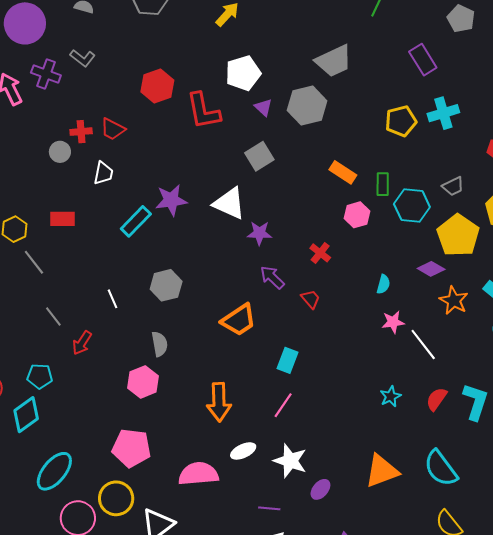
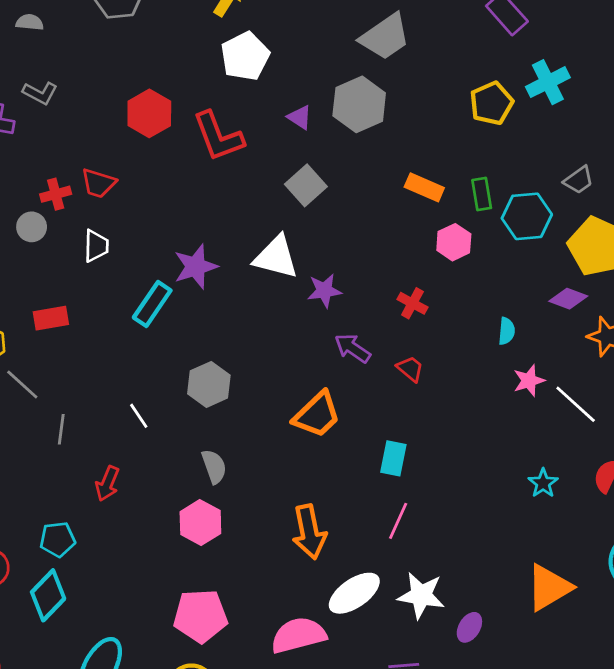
white pentagon: (243, 73) -> (245, 56), moved
gray line: (53, 317) -> (61, 429), moved, turned 55
white ellipse: (243, 451) -> (354, 593), size x1.5

